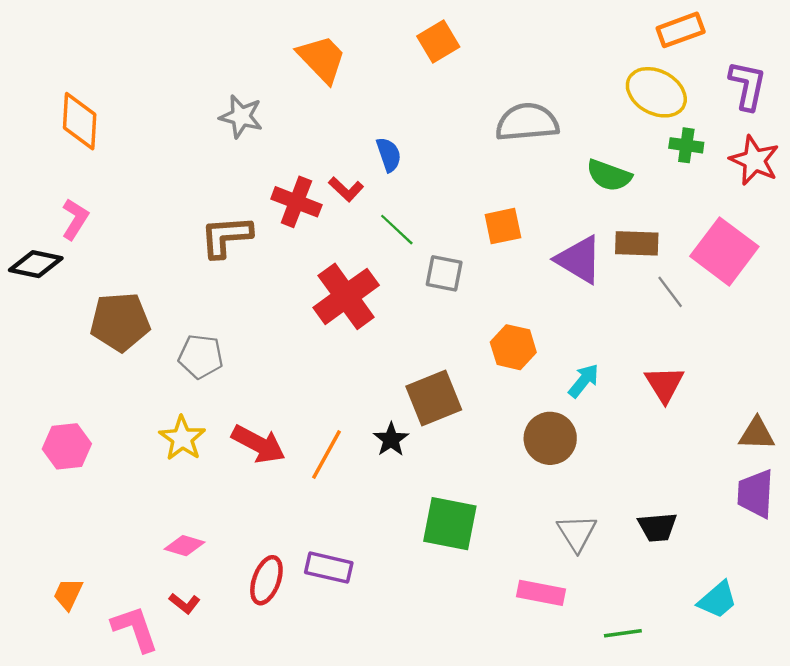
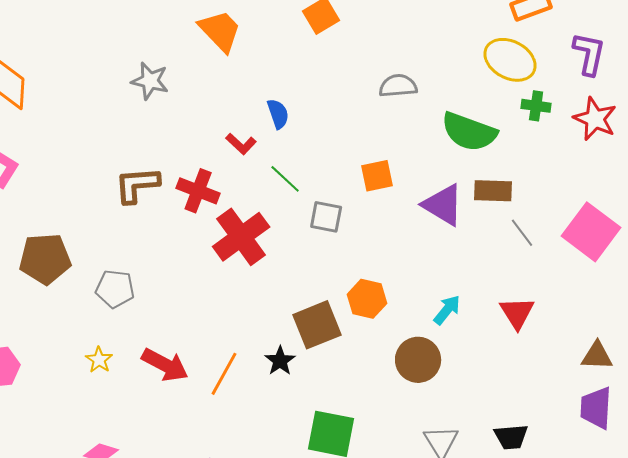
gray semicircle: (527, 122) -> (398, 86), size x0.7
green semicircle: (609, 175) -> (469, 132), size x1.4
red cross: (296, 202) -> (198, 191), moved
pink square: (724, 251) -> (591, 232), moved
orange hexagon: (513, 347) -> (367, 299), moved
yellow star: (182, 438) -> (99, 360), size x0.7

